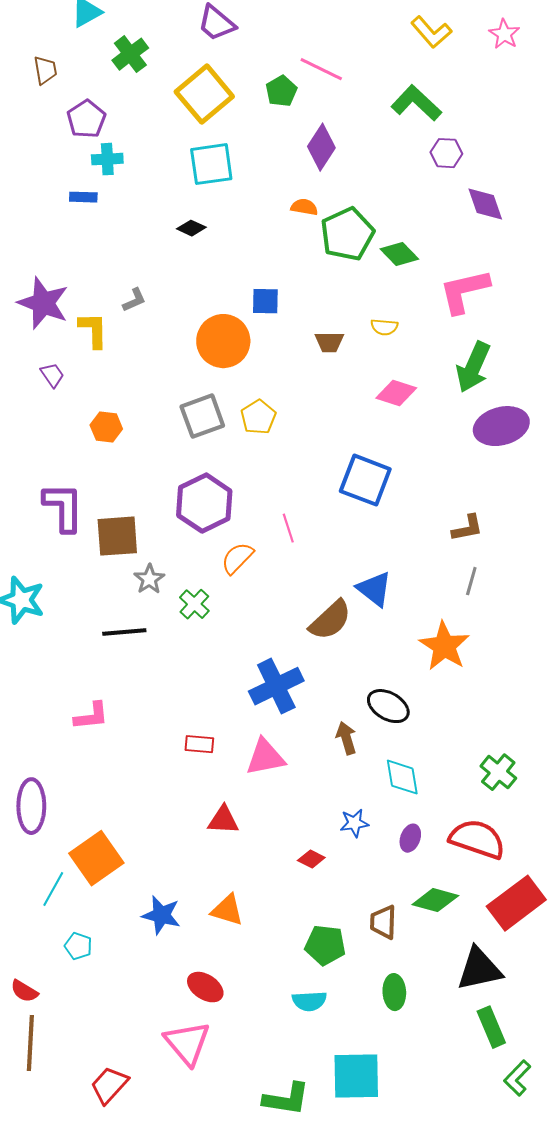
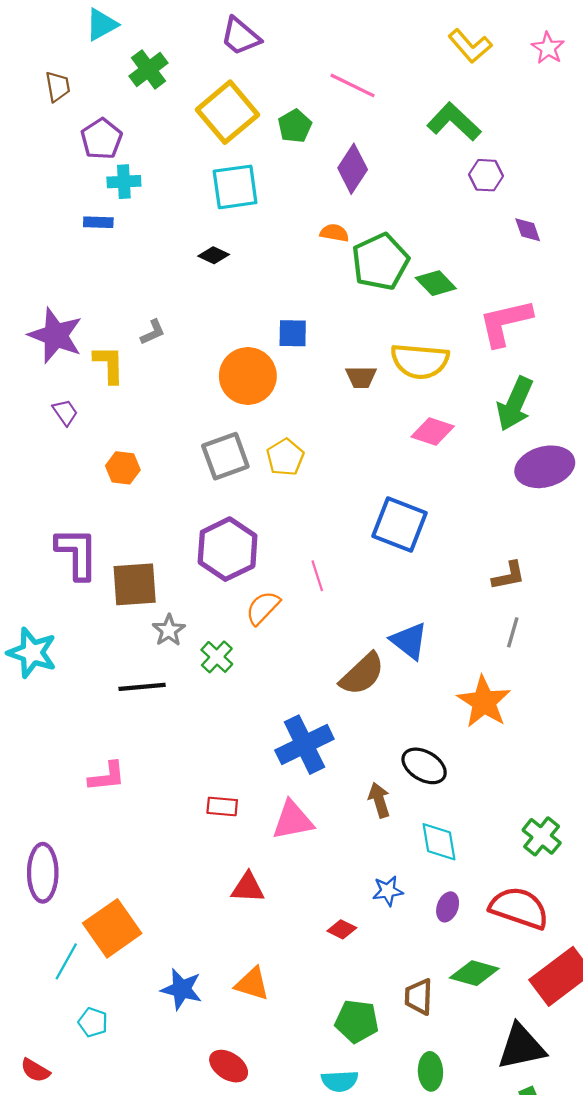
green pentagon: (281, 91) -> (295, 126), moved
purple diamond: (485, 204) -> (528, 230), size x0.7
yellow semicircle: (384, 327) -> (420, 361), size x2.0

